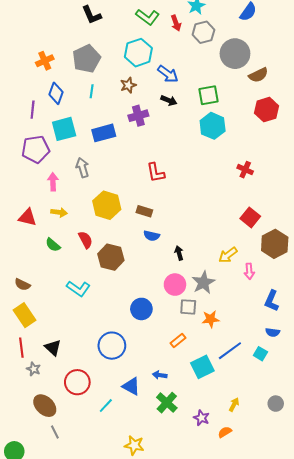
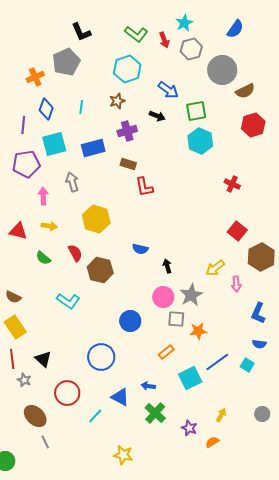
gray pentagon: (86, 59) -> (66, 62), moved
blue arrow: (168, 74) -> (168, 90), moved
brown rectangle: (144, 211) -> (128, 164), moved

